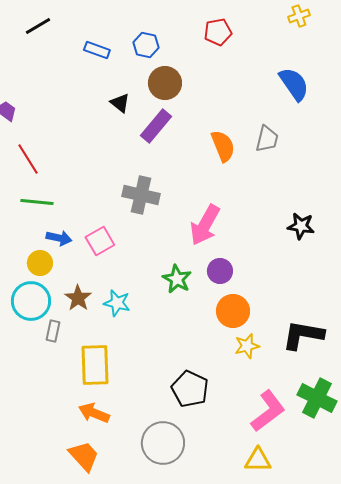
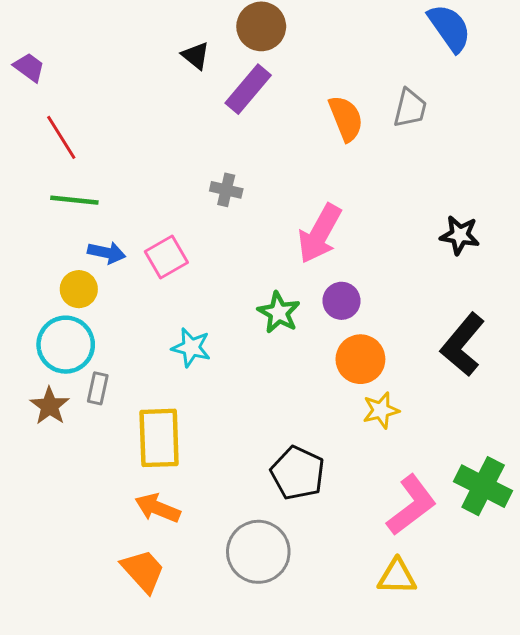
gray cross: (141, 195) -> (226, 190), size x0.6
brown star: (78, 298) -> (50, 406), moved
black L-shape: (303, 335) -> (463, 345), moved, turned -60

